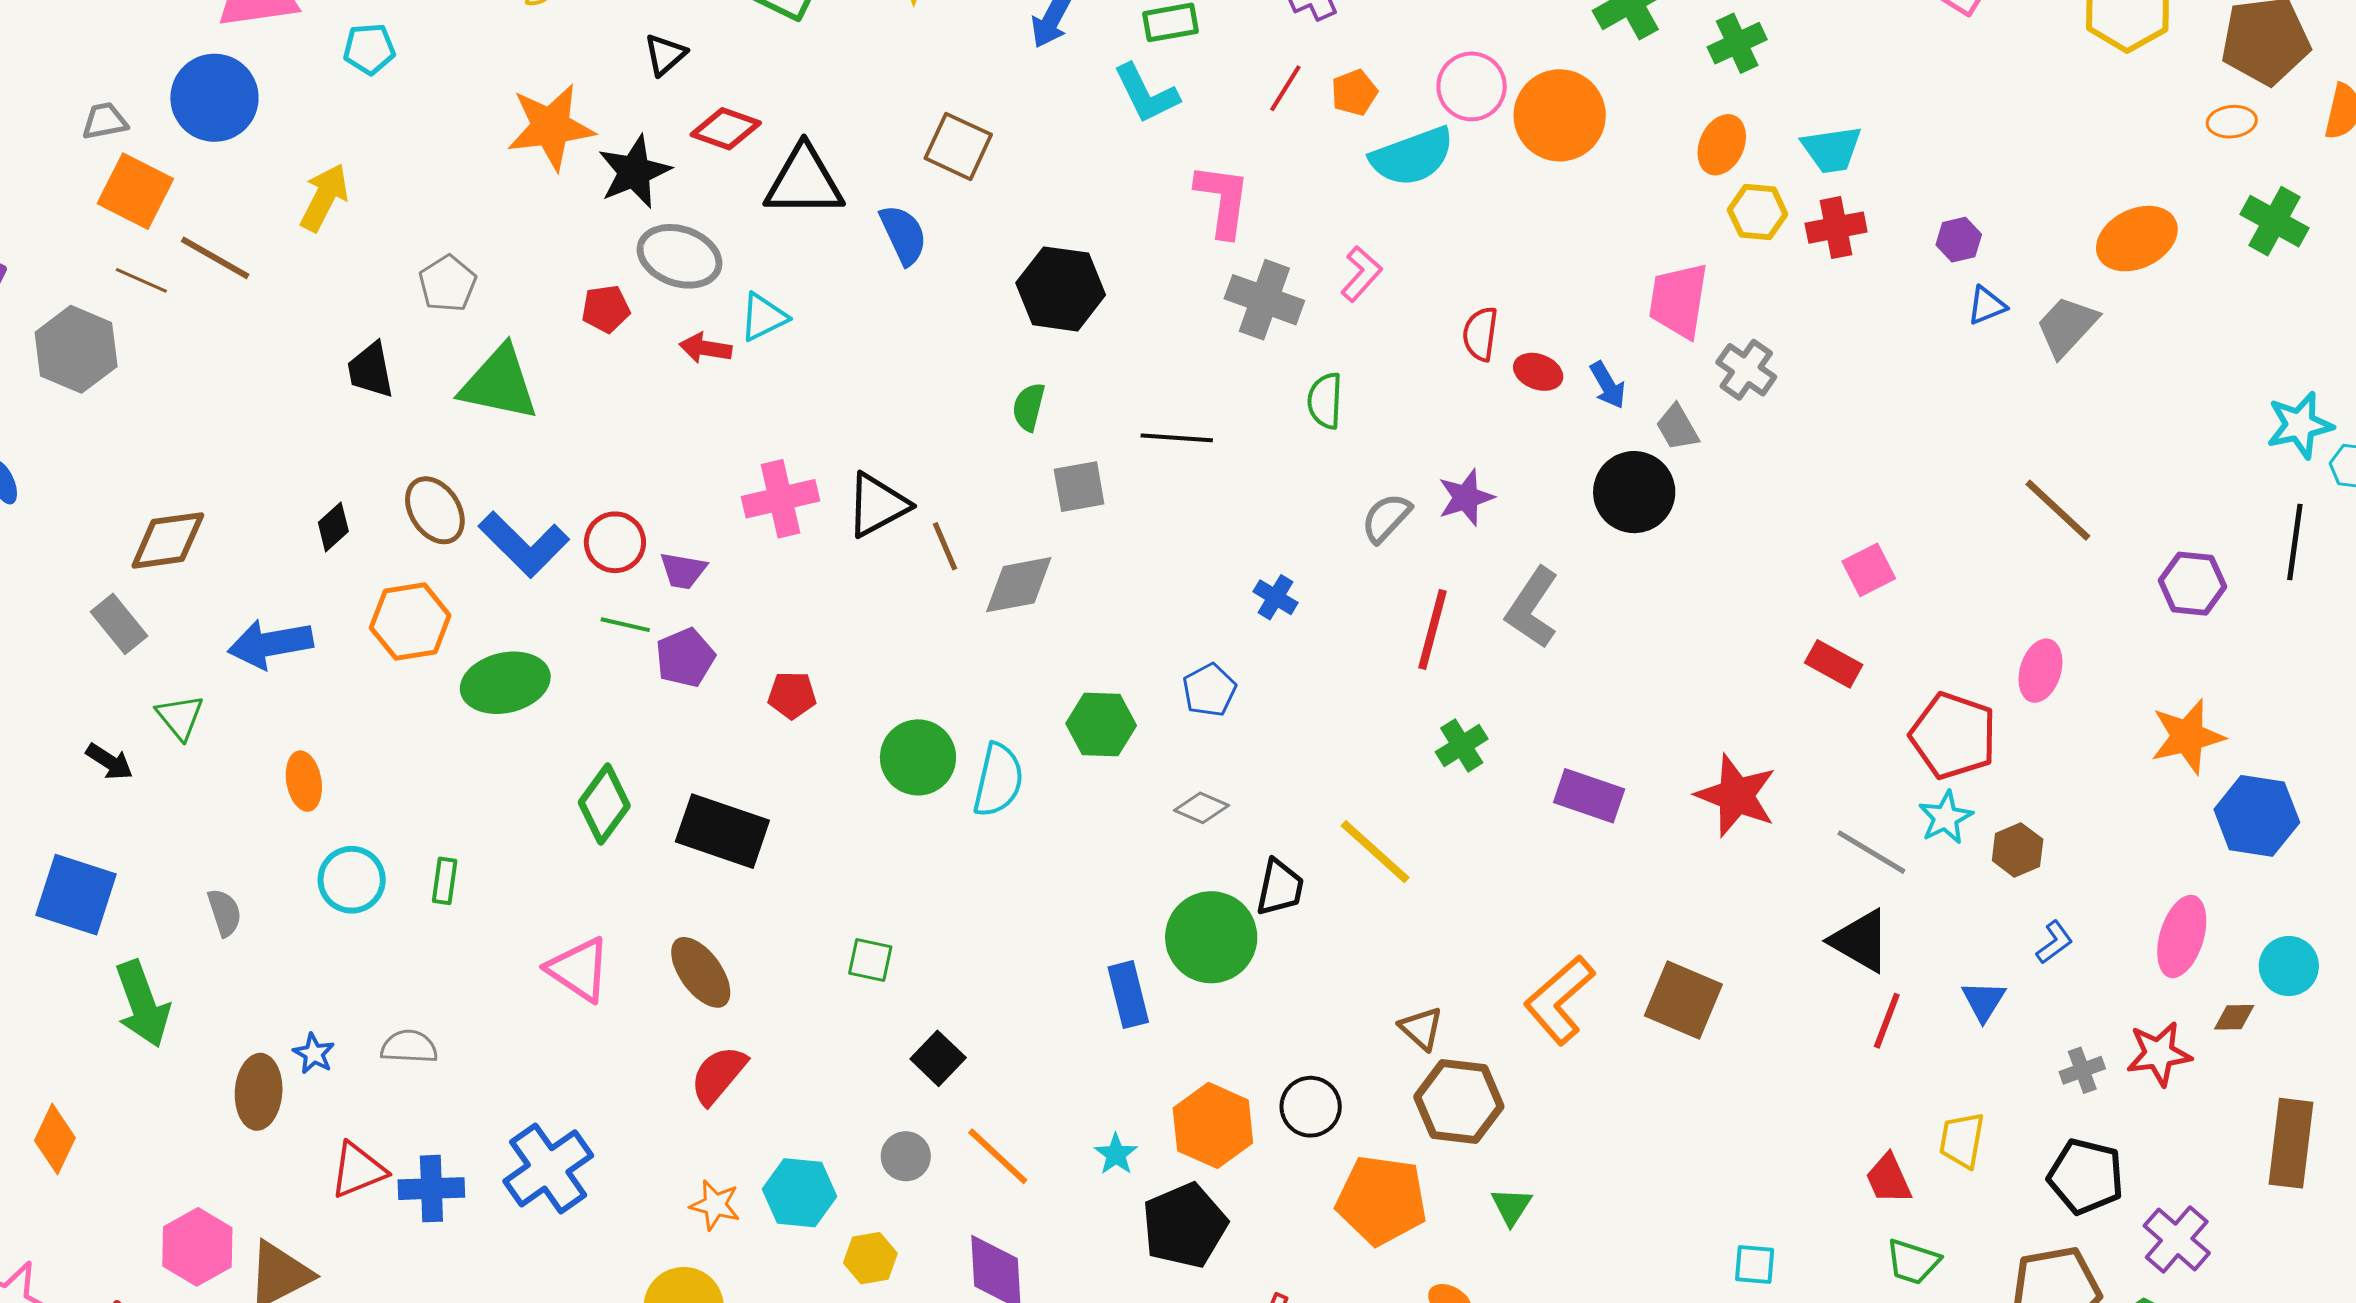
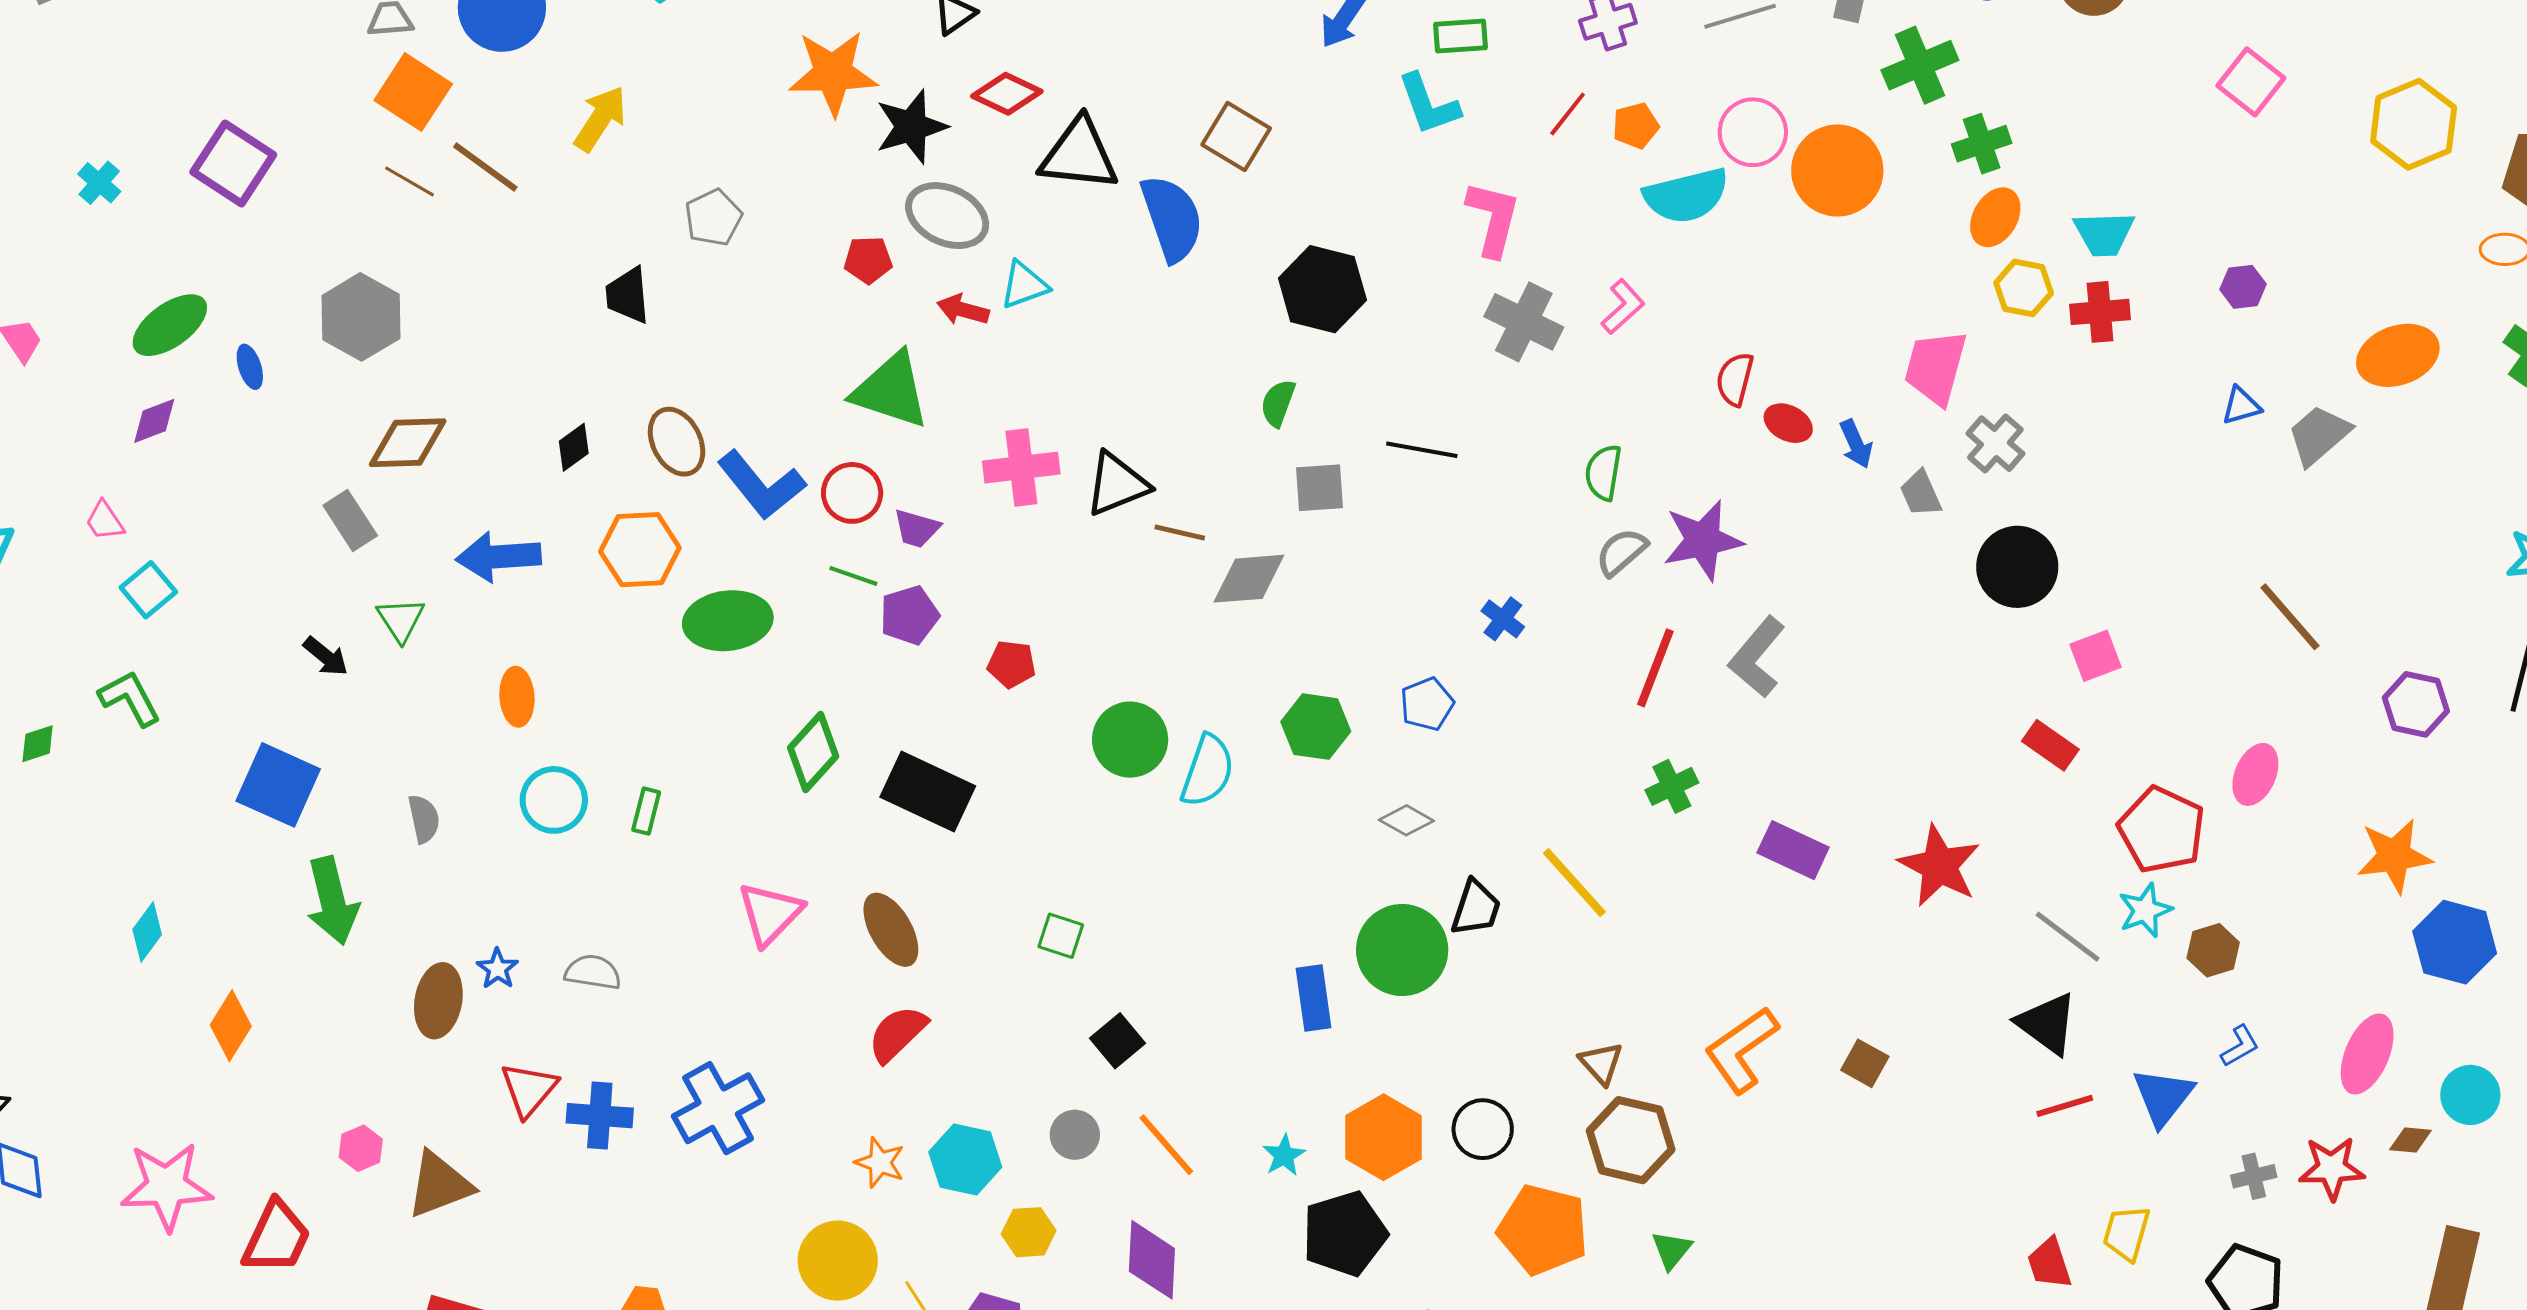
green cross: (1737, 43) -> (1982, 144), moved
blue semicircle: (903, 235) -> (1172, 218), size x1.4
purple hexagon: (1959, 240) -> (2243, 287), moved
gray hexagon: (76, 349) -> (361, 317), moved
green triangle: (499, 383) -> (891, 390), moved
green semicircle: (1325, 401) -> (1603, 473), moved
black circle: (1634, 492) -> (2017, 567), moved
purple star: (1466, 497) -> (1703, 540), size x1.4
brown line: (945, 546) -> (1180, 532), turned -60
pink triangle: (579, 969) -> (770, 914), turned 34
brown square: (1683, 1000) -> (1865, 1063), size x0.6
blue triangle: (1984, 1001) -> (2163, 1097), size x1.4
red line: (1887, 1021) -> (2065, 1106), turned 46
red triangle: (358, 1170) -> (529, 1089), turned -34
pink hexagon: (197, 1247) -> (361, 1148), size x0.6

